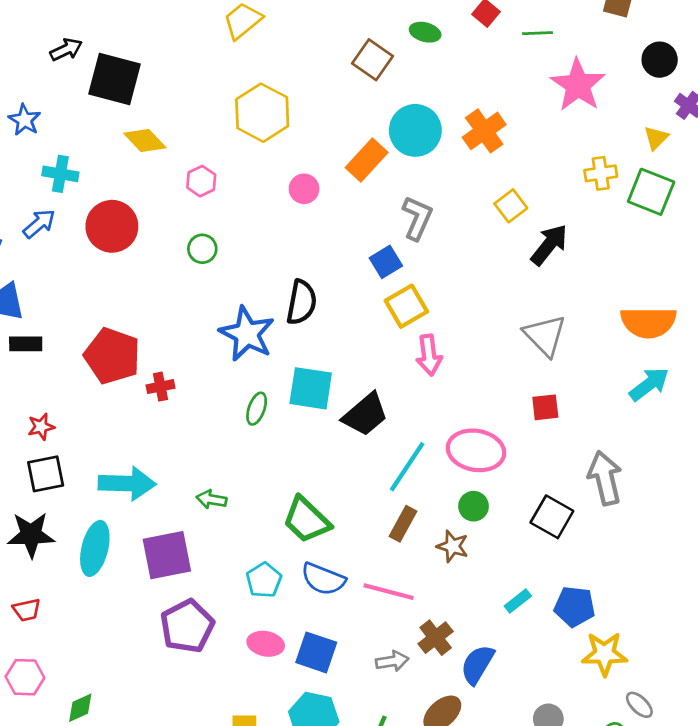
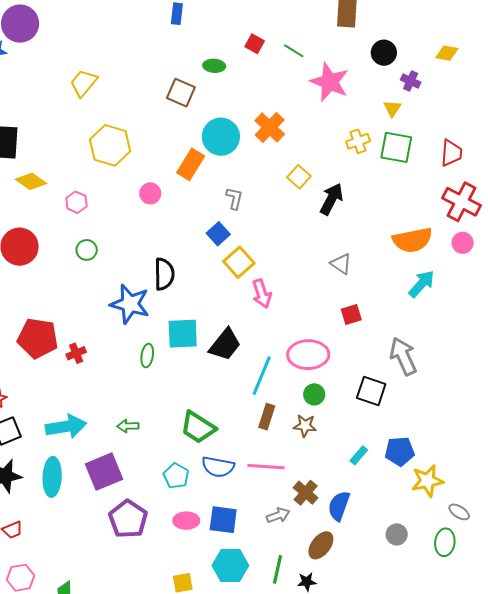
green line: (537, 33) -> (294, 51), turned 45
gray L-shape: (417, 218) -> (234, 198), size x0.7
gray triangle: (545, 335) -> (341, 264), size x0.7

